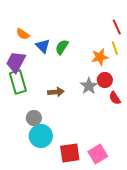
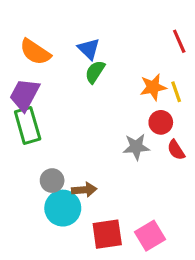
orange semicircle: (23, 34) -> (35, 52), size x1.5
blue triangle: (43, 46) -> (89, 49), moved
yellow line: (115, 48) -> (176, 92), moved
gray star: (89, 86) -> (136, 147), moved, turned 30
brown arrow: (56, 92) -> (84, 190), moved

